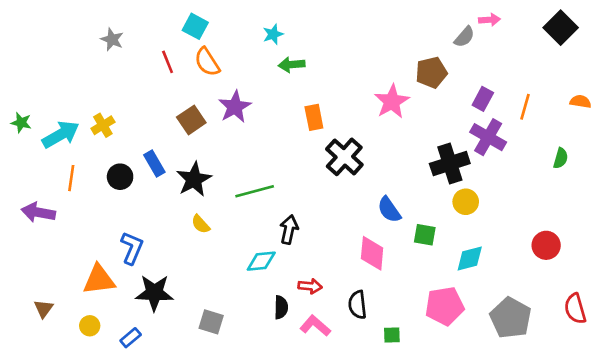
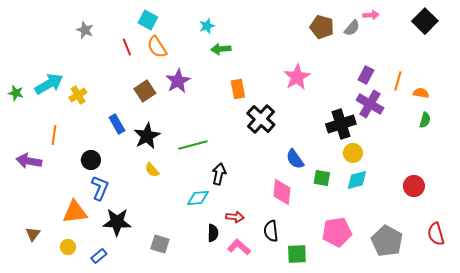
brown pentagon: (431, 72) -> (322, 27), moved, turned 30
orange semicircle: (580, 102) -> (421, 93), moved
cyan arrow: (61, 134) -> (49, 84), moved
black circle: (120, 177) -> (91, 160), moved
cyan diamond: (470, 258) -> (357, 180), moved
green square: (392, 335) -> (297, 254), size x1.5

